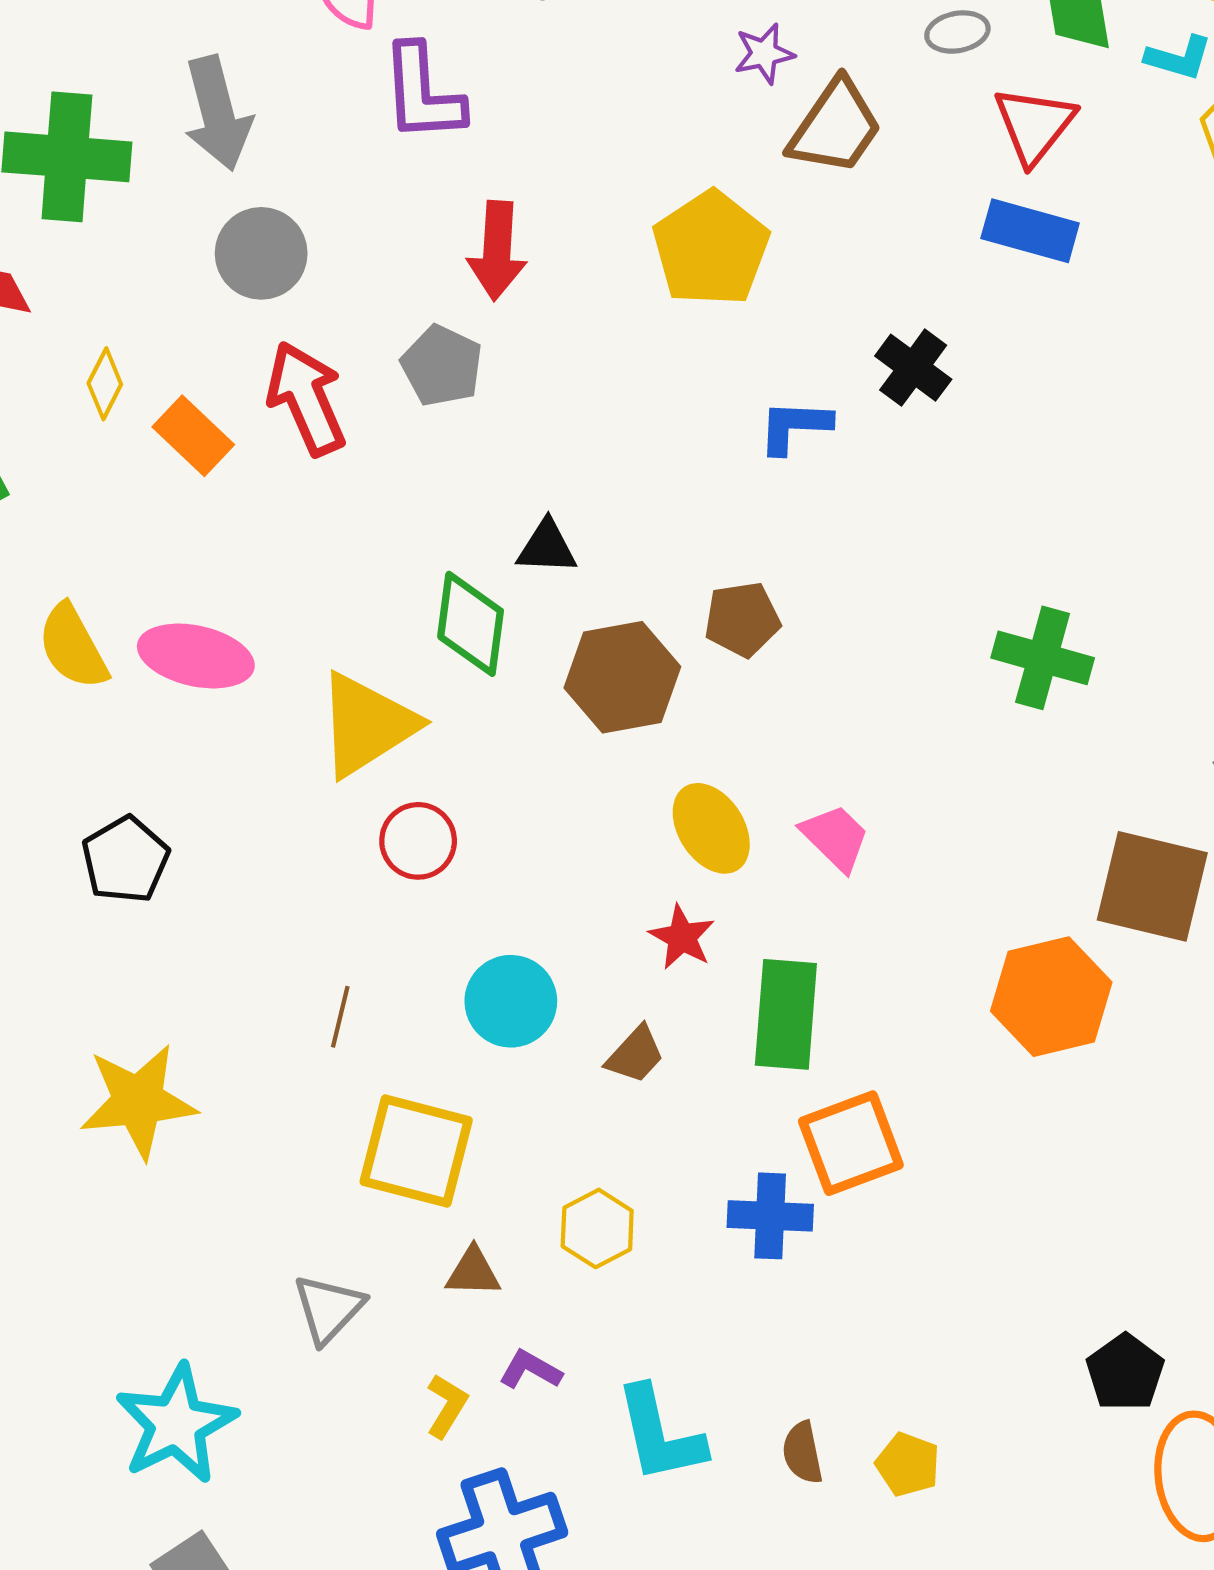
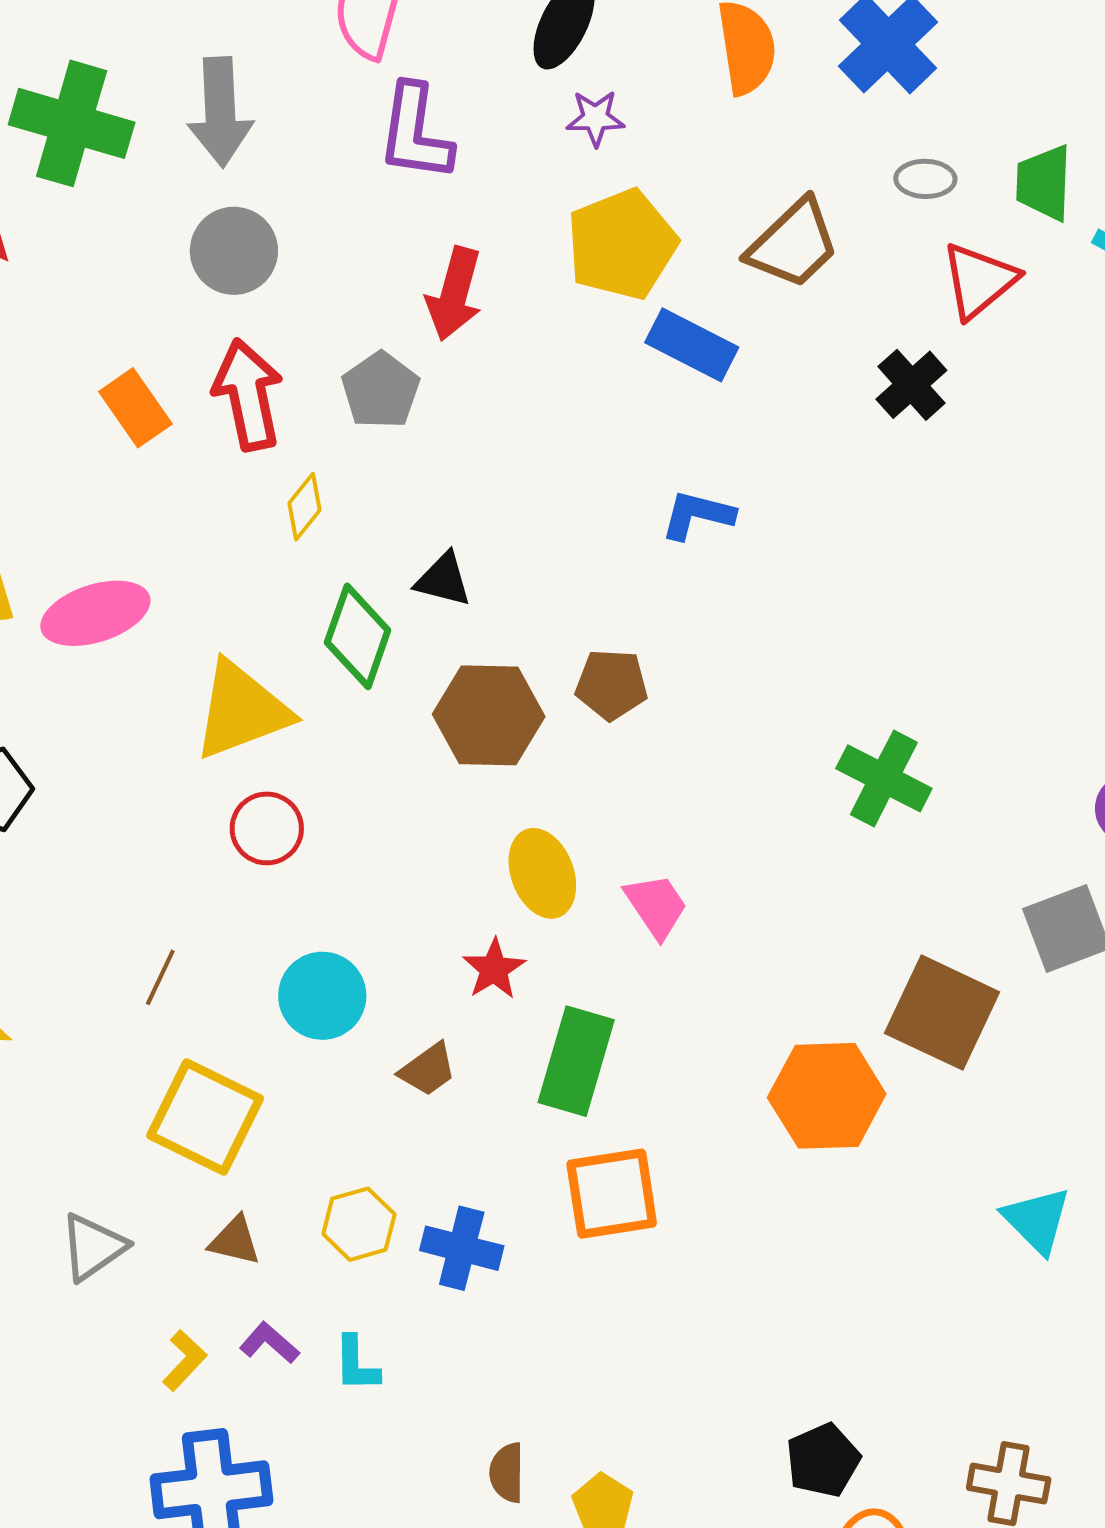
purple star: (764, 54) -> (595, 118), moved
blue rectangle: (1030, 231) -> (692, 345), moved
yellow pentagon: (711, 249) -> (622, 244), moved
black cross: (913, 368) -> (911, 385), moved
yellow diamond: (105, 384) -> (304, 507), moved
pink ellipse: (196, 656) -> (95, 613), turned -42
blue cross: (770, 1216) -> (462, 1248), moved
cyan L-shape: (660, 1434) -> (356, 1364), moved, size x0.6

